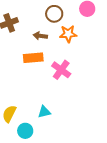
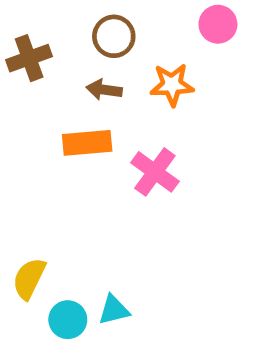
brown circle: (54, 14) -> (114, 36), moved
cyan triangle: (44, 112) -> (114, 310), moved

